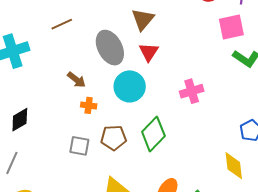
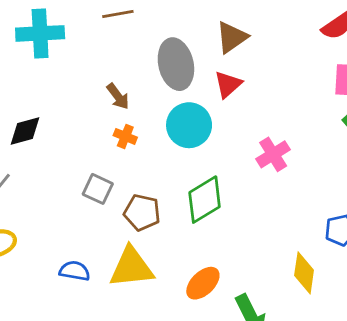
pink cross: (192, 91) -> (273, 154), turned -30
brown pentagon: (114, 138) -> (142, 212), moved

